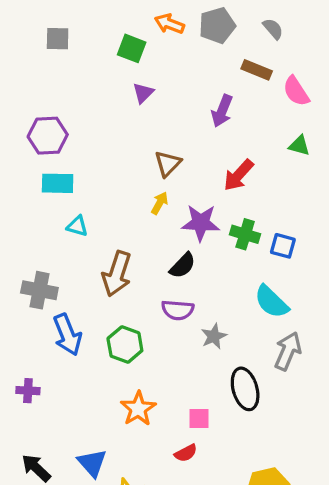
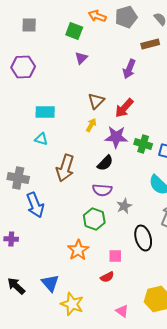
brown rectangle: (257, 70) -> (150, 44), turned -36
purple hexagon: (48, 136) -> (23, 67), moved
red arrow: (238, 175) -> (124, 108), moved
cyan rectangle: (58, 183) -> (45, 112), moved
green hexagon: (125, 345) -> (94, 219), moved

